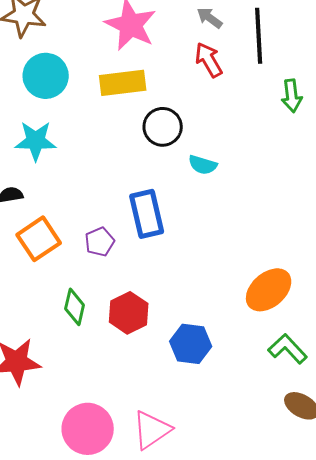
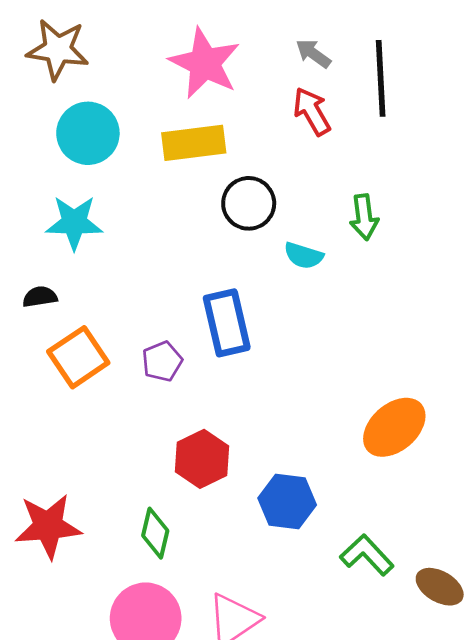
green arrow: (292, 96) -> (364, 217), moved
green diamond: (75, 307) -> (155, 533), moved
green L-shape: (288, 349) -> (367, 555), moved

